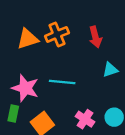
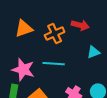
orange cross: (57, 34) -> (55, 34), moved
red arrow: (95, 37) -> (80, 25), turned -60

